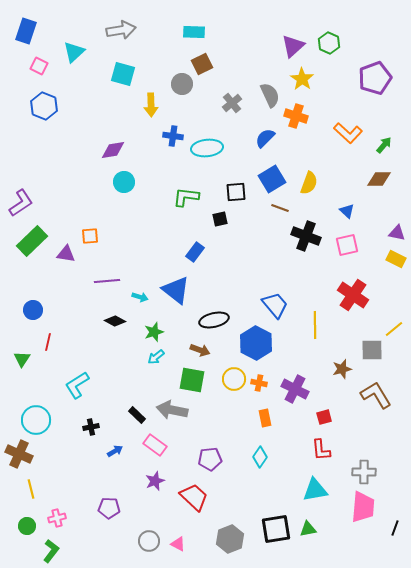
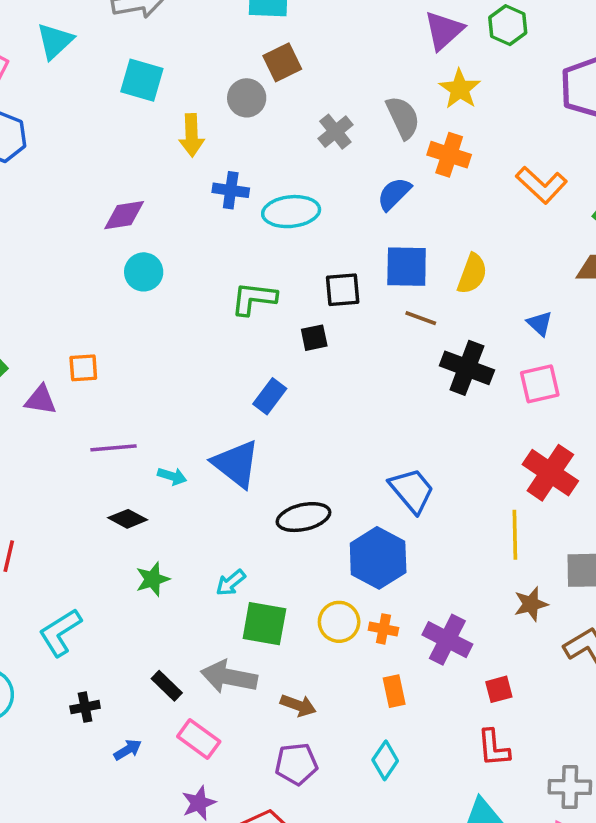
blue square: (272, 179) -> (407, 267), turned 32
yellow line: (315, 325) -> (515, 535), moved
green star: (154, 332) -> (153, 579), moved
brown arrow: (200, 350) -> (298, 705), moved
cyan arrow: (156, 357) -> (231, 583), moved

